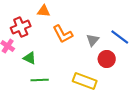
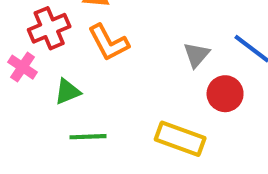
orange L-shape: (63, 34) -> (108, 43), moved
green triangle: (30, 58) -> (68, 92), turned -48

